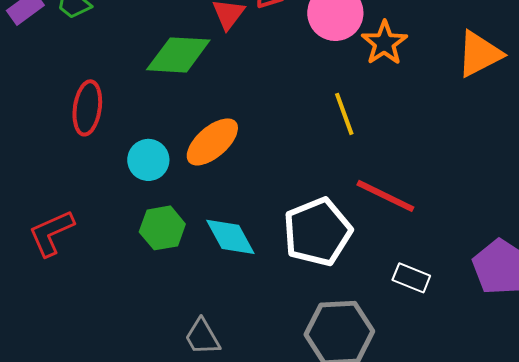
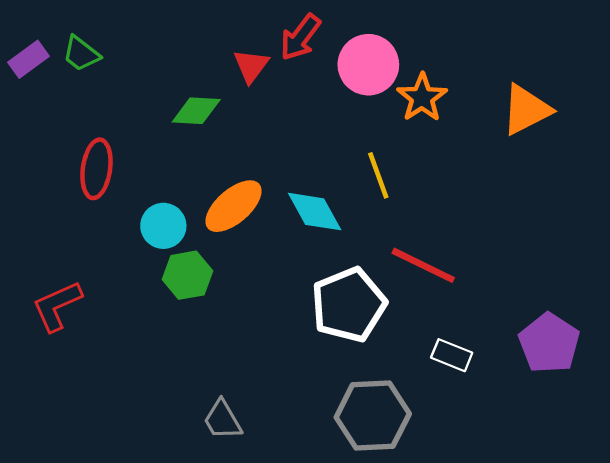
green diamond: (178, 55) -> (196, 111), size x0.7
green hexagon: (162, 228) -> (187, 275), moved
cyan diamond: (230, 237) -> (315, 212), moved

